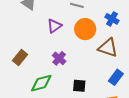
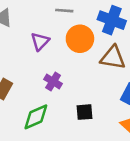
blue cross: (112, 19) -> (112, 20), size x1.5

